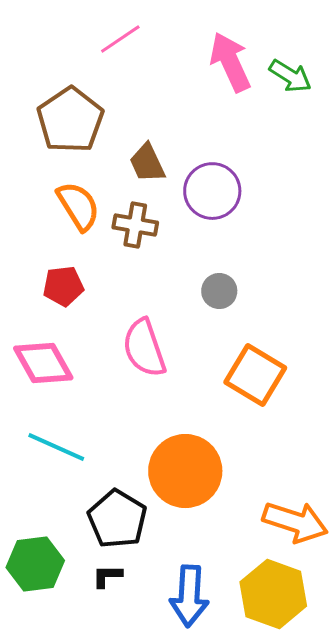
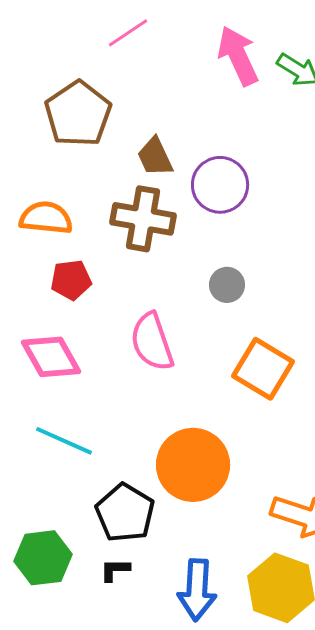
orange semicircle: (78, 206) -> (46, 218), moved, turned -52
brown cross: (135, 225) -> (143, 219), size x1.4

